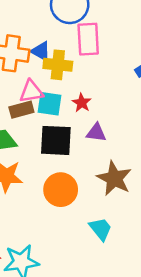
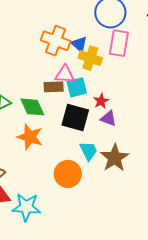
red star: (82, 103) -> (101, 101), moved
cyan square: (50, 104) -> (77, 87), turned -35
orange circle: (61, 190) -> (68, 174), moved
cyan trapezoid: (101, 229) -> (88, 151), moved

